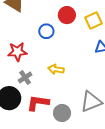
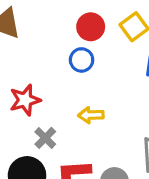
blue circle: (46, 31) -> (82, 60), moved

